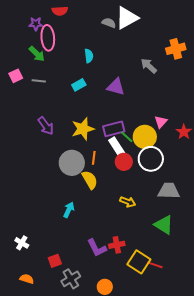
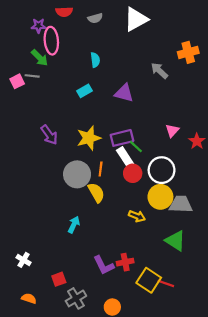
gray semicircle: (109, 23) -> (95, 18), moved, turned 144
gray line: (39, 81) -> (32, 76), moved
yellow circle: (145, 137) -> (160, 197), moved

